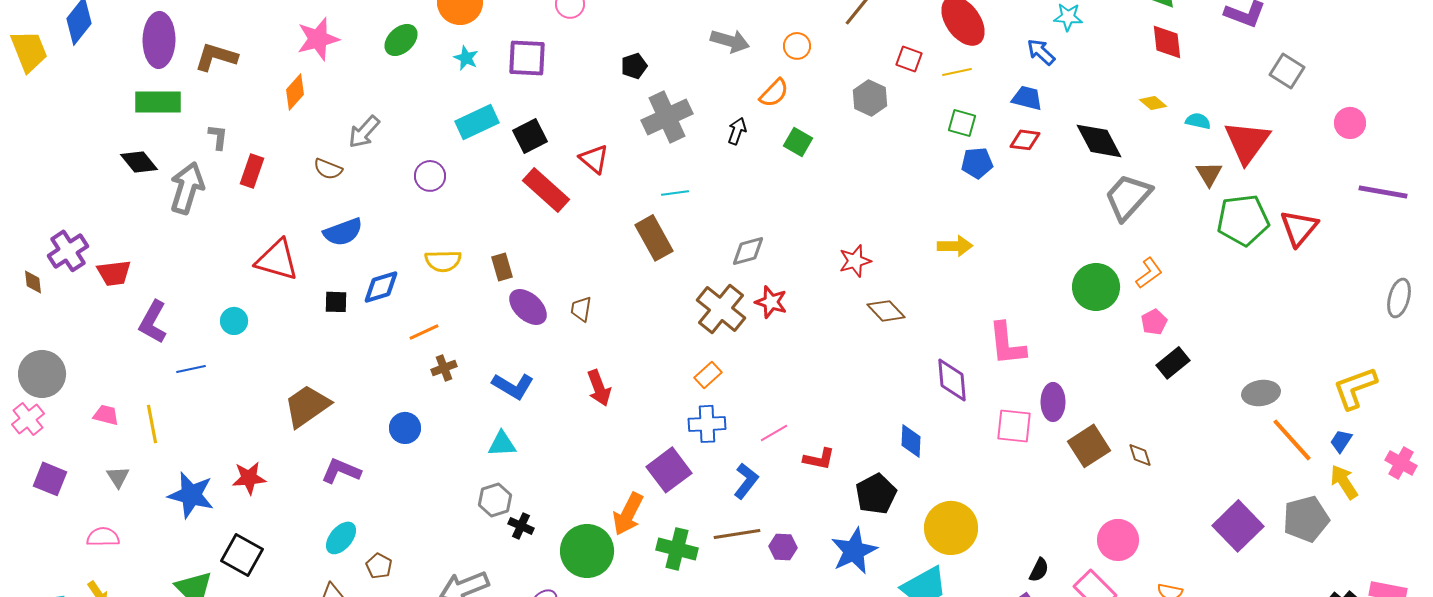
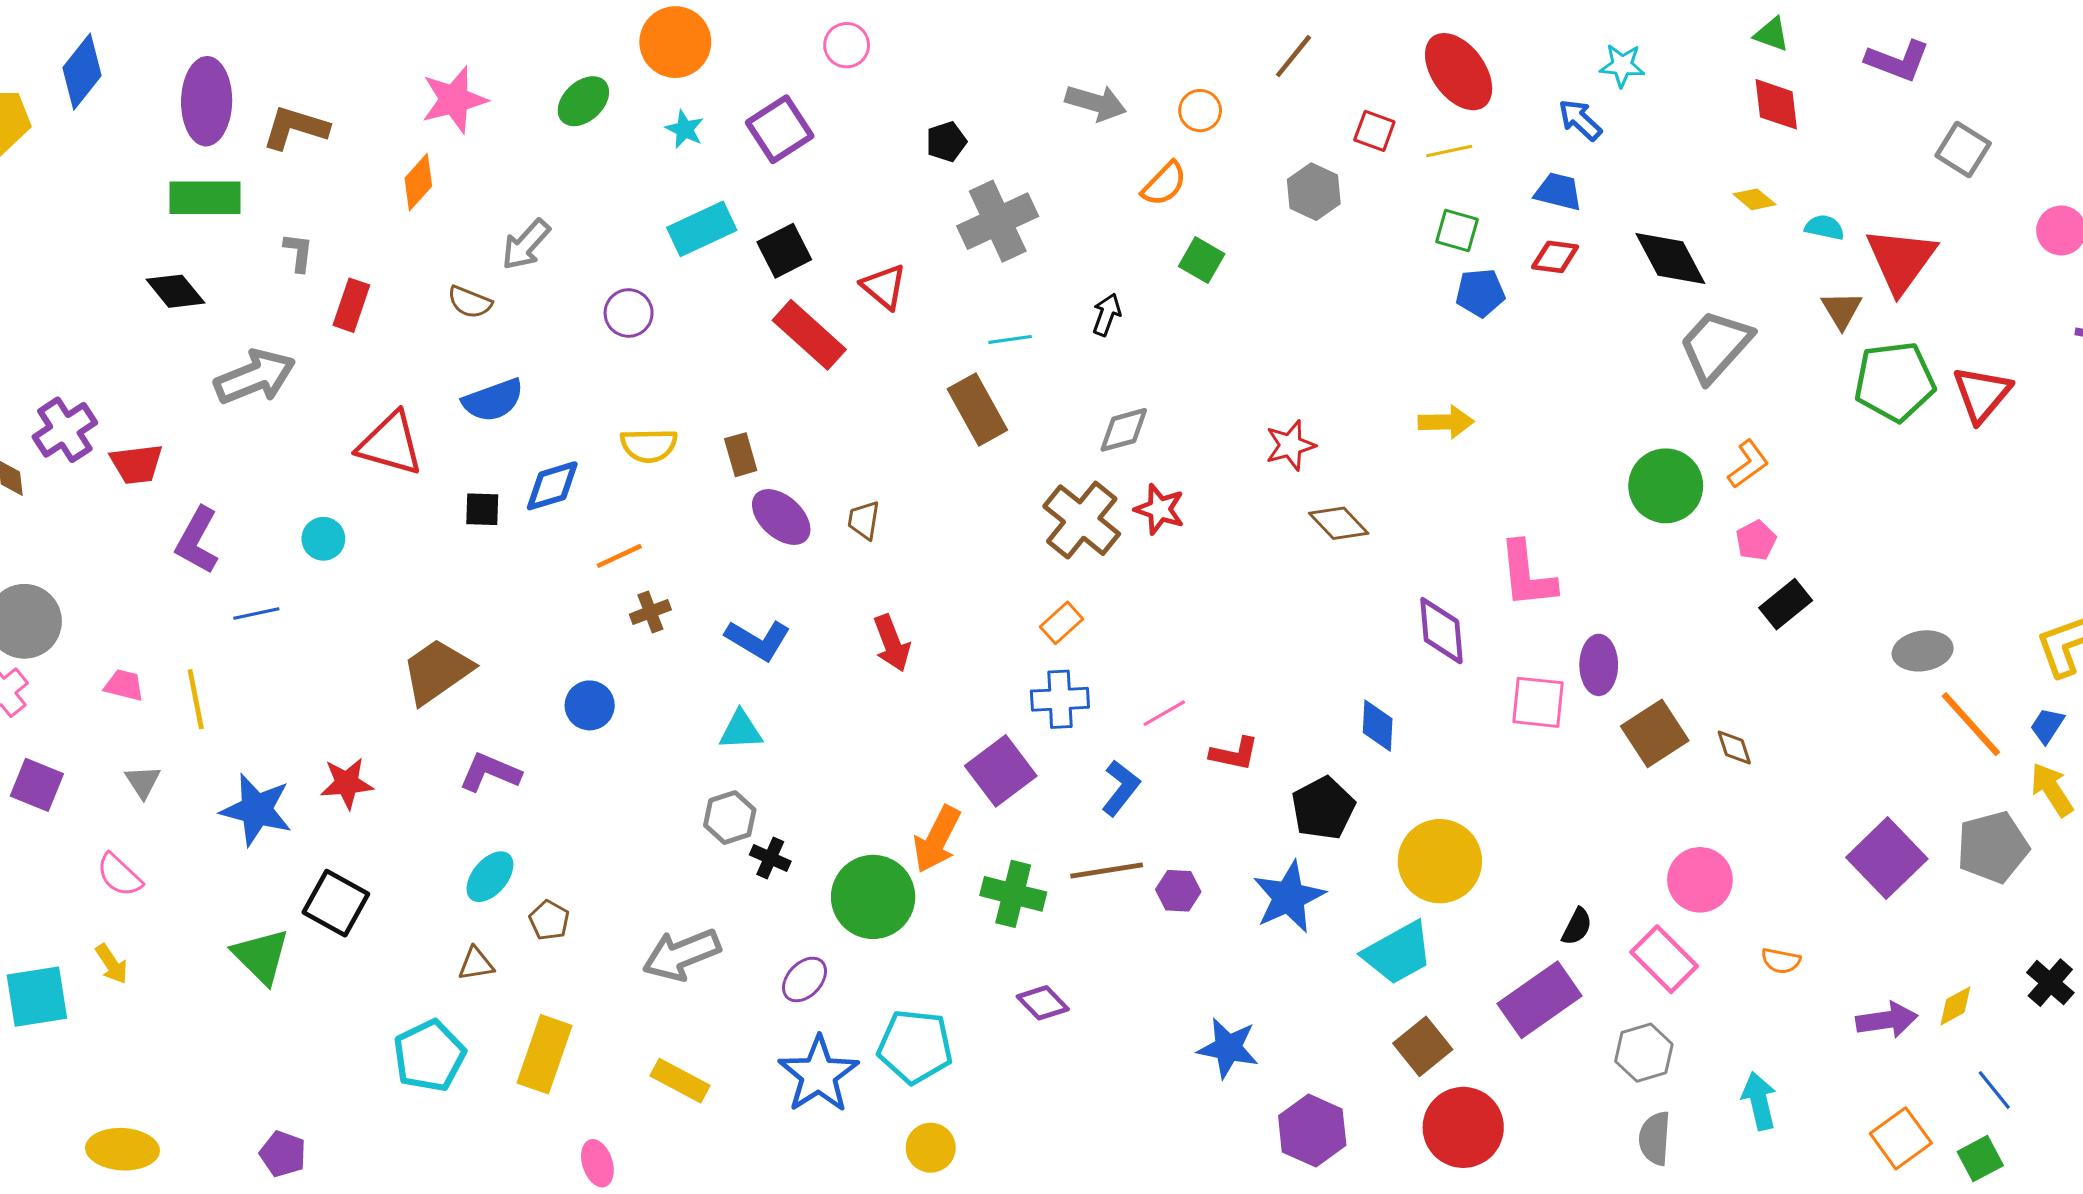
purple square: (527, 58) -> (780, 129), turned -36
black arrow: (737, 131) -> (1107, 315), moved
gray arrow: (187, 188) -> (255, 377), moved, turned 51
pink semicircle: (103, 537) -> (119, 875), turned -136

